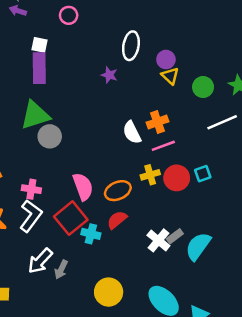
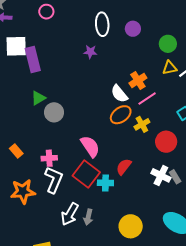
white square: (40, 45) -> (16, 46), moved, size x1.6
yellow triangle: (170, 76) -> (170, 68), moved, turned -42
green triangle: (35, 115) -> (38, 98), size x0.6
red circle: (177, 178) -> (166, 142), moved
orange ellipse: (118, 191) -> (121, 115), moved
gray rectangle: (175, 236) -> (175, 177), moved, turned -72

